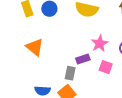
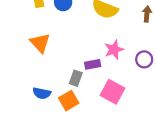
pink square: (106, 67) -> (113, 92), moved, size x1.5

